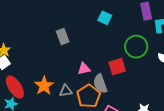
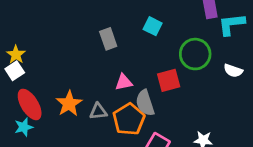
cyan square: (105, 18) -> (153, 26), moved
gray rectangle: (63, 37) -> (108, 39), moved

